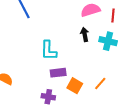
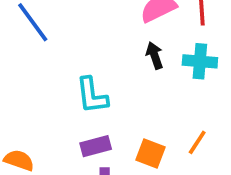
purple rectangle: (58, 73) -> (96, 146), moved

